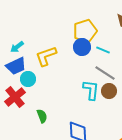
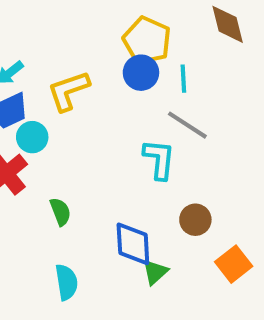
yellow pentagon: (85, 31) -> (147, 40), turned -30
cyan line: (103, 50) -> (183, 79), turned 64
brown circle: (109, 91) -> (195, 220), moved

